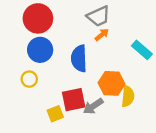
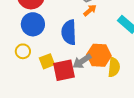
gray arrow: (93, 106) -> (82, 61), moved
yellow square: (55, 114) -> (47, 61), moved

